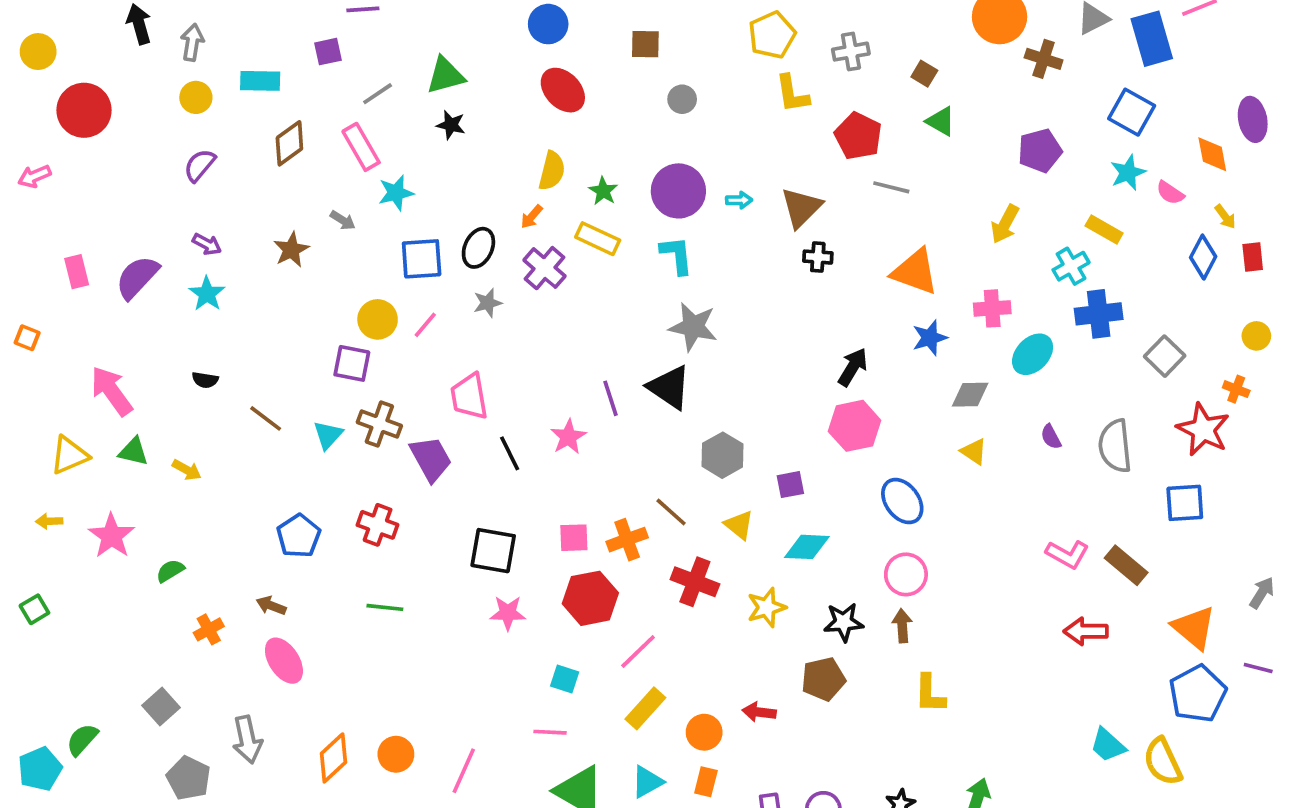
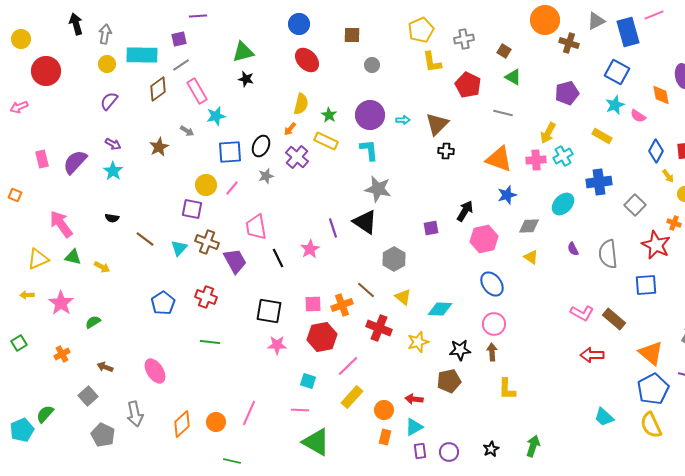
cyan rectangle: (260, 81) -> (142, 55), size x1.4
gray line: (378, 94) -> (181, 65), moved
gray line: (891, 187) -> (503, 113), moved
yellow arrow: (1225, 217) -> (668, 176), moved
cyan cross: (1071, 266) -> (563, 156), moved
pink cross: (992, 308) -> (536, 160), moved
pink hexagon: (855, 426) -> (484, 239), moved
purple square: (790, 485) -> (431, 228), moved
brown arrow: (271, 606) -> (105, 367), moved
orange cross: (209, 629) -> (62, 354), moved
yellow semicircle: (1163, 762) -> (651, 425), moved
pink line: (464, 771) -> (249, 413), moved
cyan triangle: (647, 782) -> (414, 427), moved

